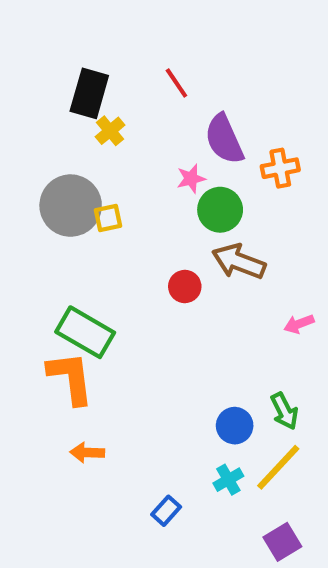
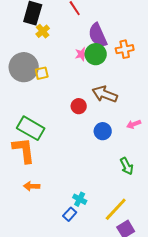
green circle: (220, 210) -> (96, 54), moved
blue circle: (235, 426) -> (103, 131), moved
yellow line: (278, 467) -> (116, 209), moved
cyan cross: (228, 480) -> (80, 199), moved, turned -32

